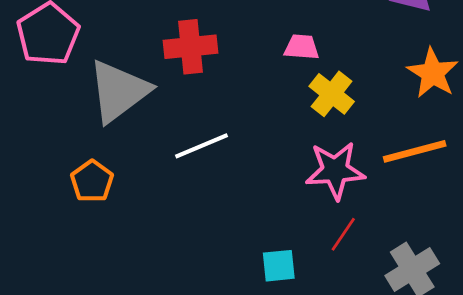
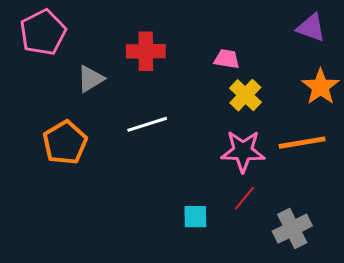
gray triangle: (119, 91) -> (91, 79), size x0.6
orange pentagon: (92, 181) -> (65, 143), size x1.4

